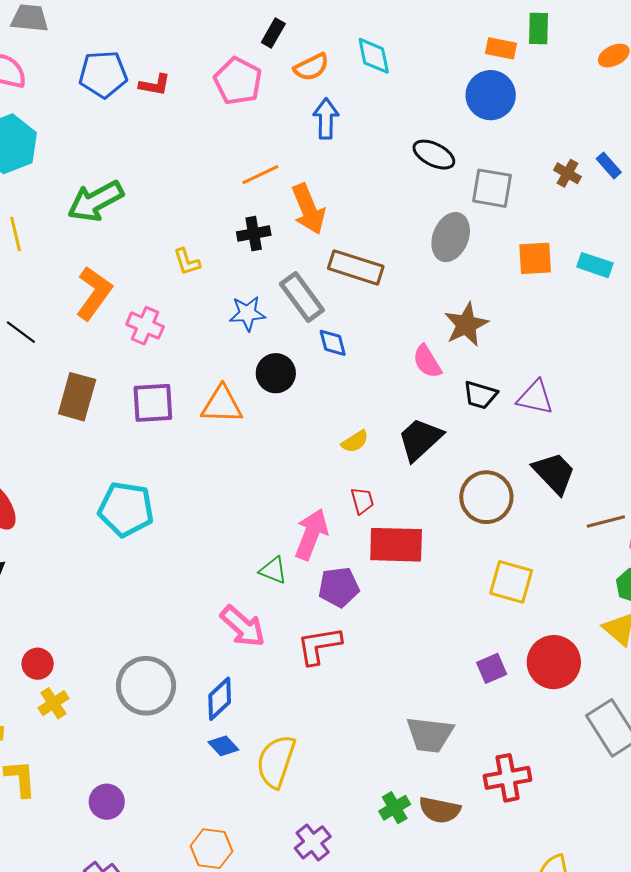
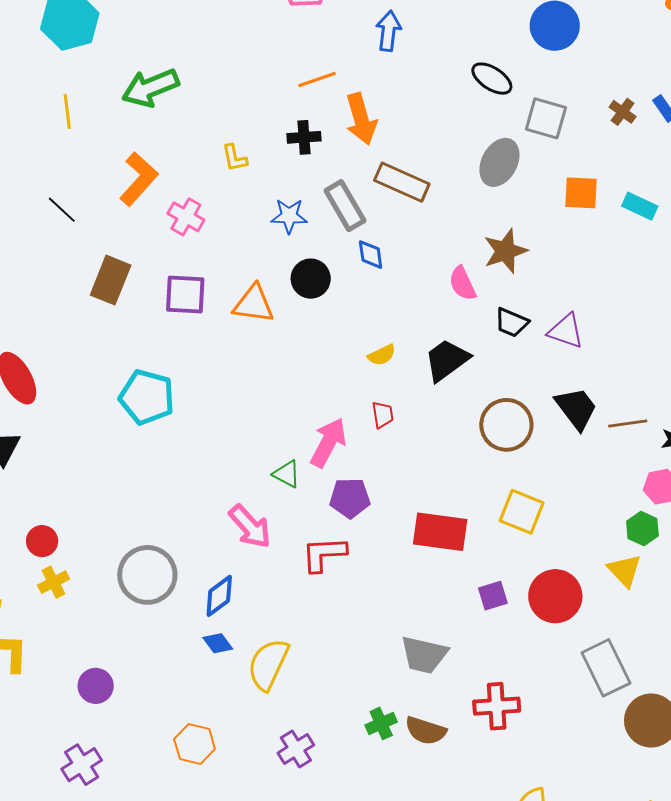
brown line: (606, 521) -> (628, 423), moved
red rectangle: (396, 545) -> (440, 532), moved

